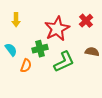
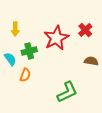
green cross: (40, 49) -> (29, 51), moved
green L-shape: (64, 62) -> (67, 92), moved

